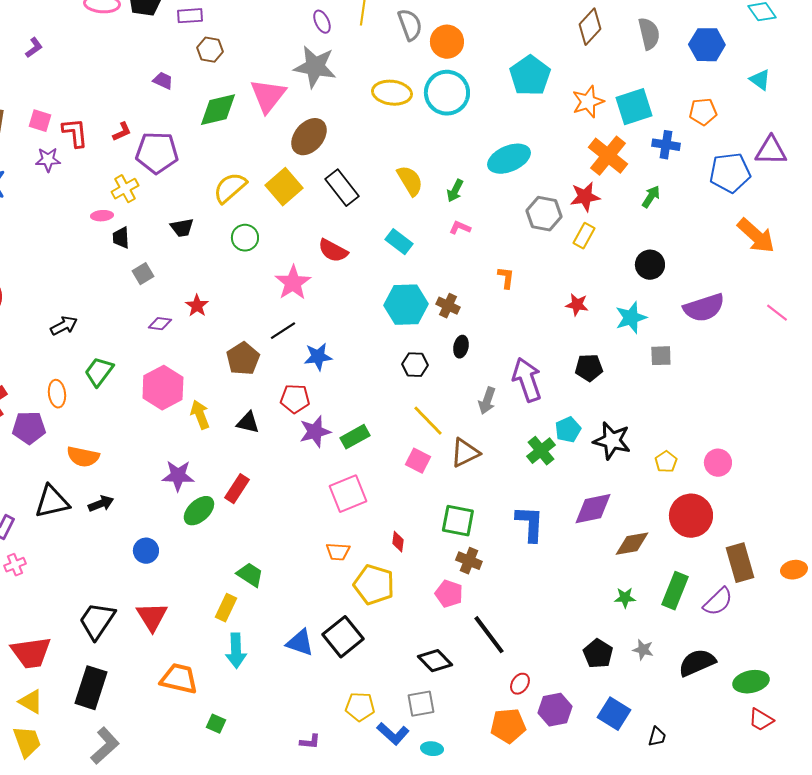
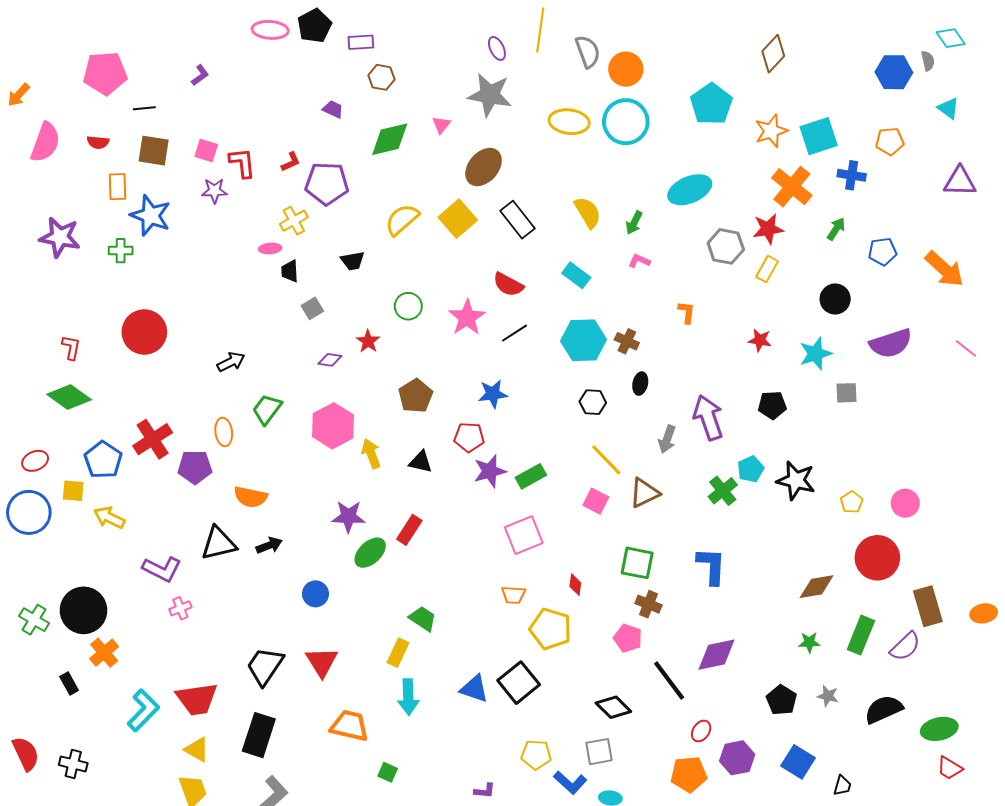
gray semicircle: (649, 34) -> (928, 61), moved, size x0.6
pink triangle: (268, 96) -> (441, 125), size x0.5
blue pentagon: (730, 173) -> (883, 252), moved, size x0.7
green circle: (245, 238) -> (408, 306), moved
black line: (283, 331) -> (514, 333), moved
purple diamond: (593, 509) -> (717, 655), moved

